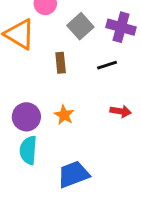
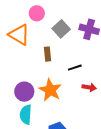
black line: (107, 65) -> (75, 68), moved
orange star: (64, 115) -> (50, 90), size x1.6

